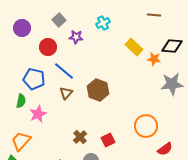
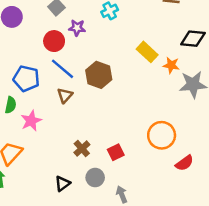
red circle: (48, 47) -> (54, 41), moved
yellow rectangle: (134, 47) -> (147, 52), moved
orange star: (154, 59) -> (171, 65), moved
brown hexagon: (98, 90) -> (99, 75), moved

